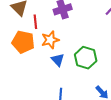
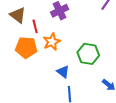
blue triangle: (58, 60) -> (63, 72), moved

